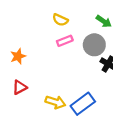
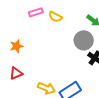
pink rectangle: (65, 41) -> (36, 12), moved

